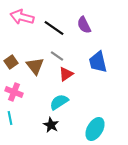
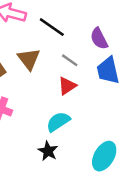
purple semicircle: (84, 25) -> (99, 39), moved
gray line: (57, 56) -> (70, 60), moved
brown triangle: (35, 66) -> (29, 59), moved

